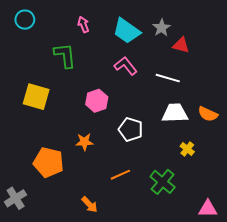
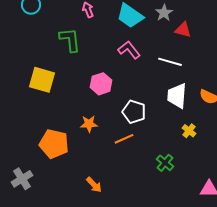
white trapezoid: (175, 113) -> (177, 96), turned -84
orange line: (120, 175) -> (124, 139), moved
green cross: (163, 182) -> (165, 163), size x0.7

